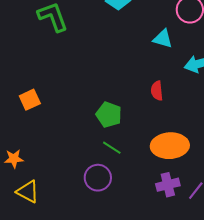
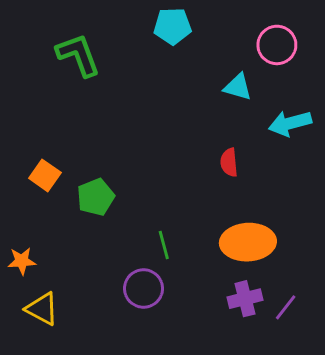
orange square: (30, 100) -> (45, 175), turned -30
green pentagon: (109, 115) -> (96, 197), moved, turned 30
green line: (112, 148) -> (164, 245), turned 42

